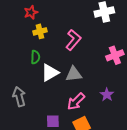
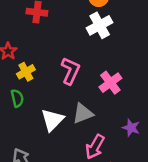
pink cross: (115, 55) -> (110, 83), moved
green semicircle: (35, 57) -> (17, 98), moved

